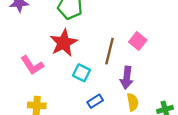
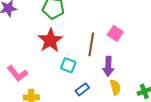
pink L-shape: (32, 65) -> (17, 73), moved

